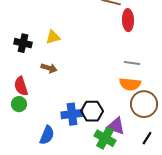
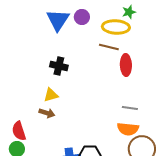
yellow triangle: (53, 37) -> (51, 95), moved
black cross: (23, 43) -> (59, 66), moved

